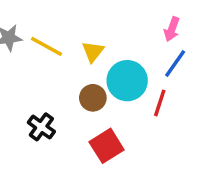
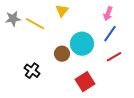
yellow triangle: (93, 51) -> (62, 11), moved
red line: (160, 103) -> (114, 57), moved, turned 42
red square: (107, 146) -> (85, 82), moved

